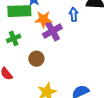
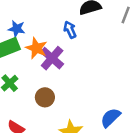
orange star: (43, 19) -> (36, 48), turned -30

